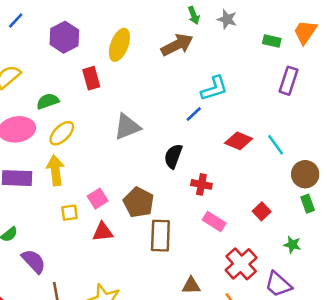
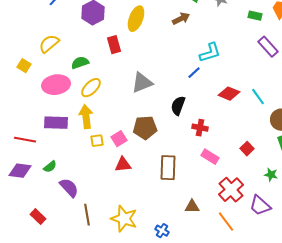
brown arrow: (177, 45) -> (181, 19), size x0.7
purple rectangle: (288, 81) -> (268, 47), turned -60
brown pentagon: (139, 202) -> (145, 128), moved, turned -30
yellow square: (69, 213) -> (97, 141), moved

